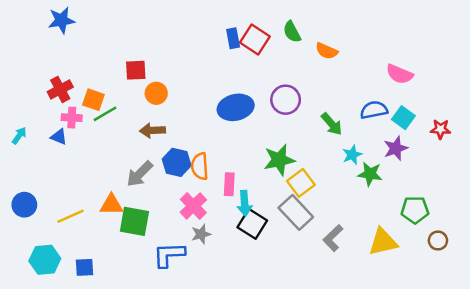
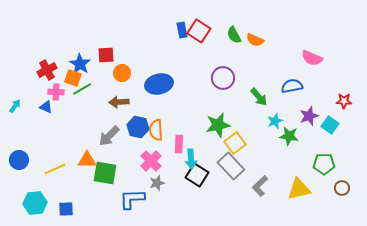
blue star: (61, 20) -> (80, 64), moved, turned -30
green semicircle: (292, 32) -> (234, 35), moved
blue ellipse: (236, 107) -> (159, 84), moved
cyan square: (403, 118) -> (330, 125), moved

